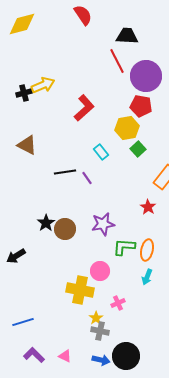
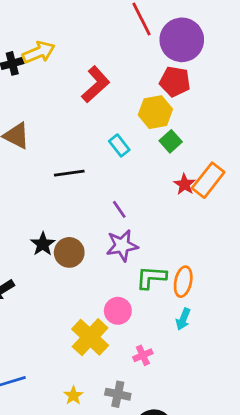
purple line: (87, 178) -> (119, 209), moved
red star: (148, 207) -> (185, 184), moved
yellow cross: (80, 290) -> (90, 337), turned 32
yellow star: (96, 318) -> (73, 396), moved

